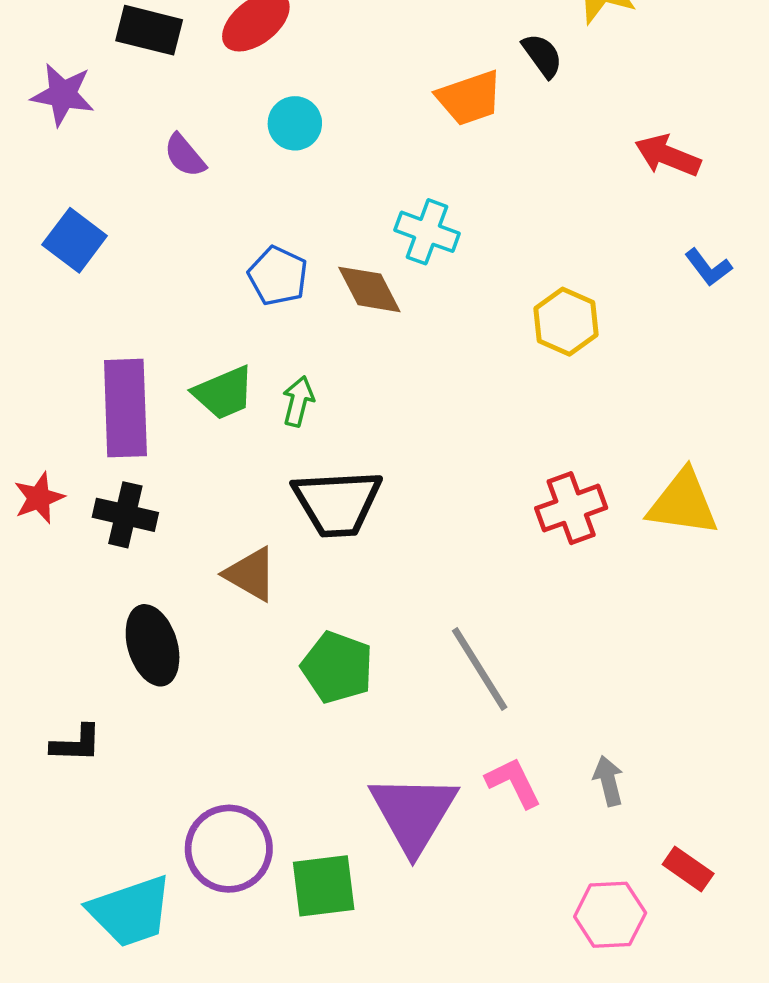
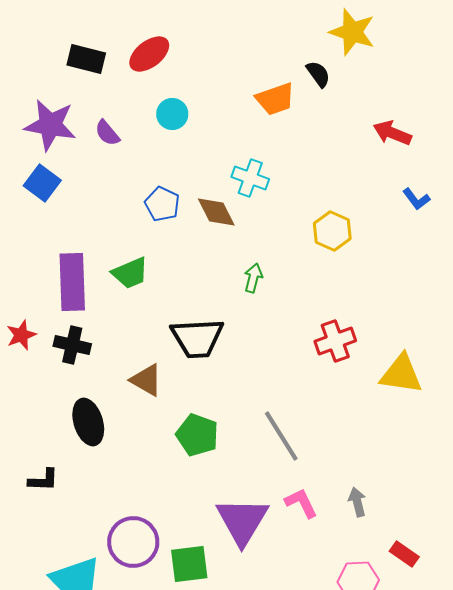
purple star: (63, 95) -> (50, 125), moved, size x1.4
green arrow: (298, 401) -> (253, 278), moved
yellow triangle: (683, 503) -> (401, 374), moved

